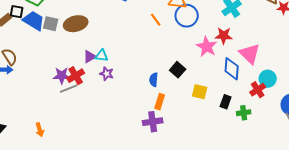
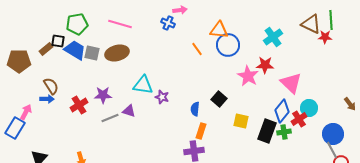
cyan triangle: (102, 56) -> (143, 85), size x1.5
purple triangle: (90, 57) -> (129, 111), moved, turned 48
blue diamond: (232, 69) -> (282, 111), moved, turned 35
purple star: (107, 74) -> (162, 97), moved
purple star: (62, 76) -> (103, 95), moved
red cross: (76, 76) -> (79, 105), moved
black rectangle: (226, 102) -> (267, 131), size x1.6
green cross: (244, 113) -> (284, 132), moved

